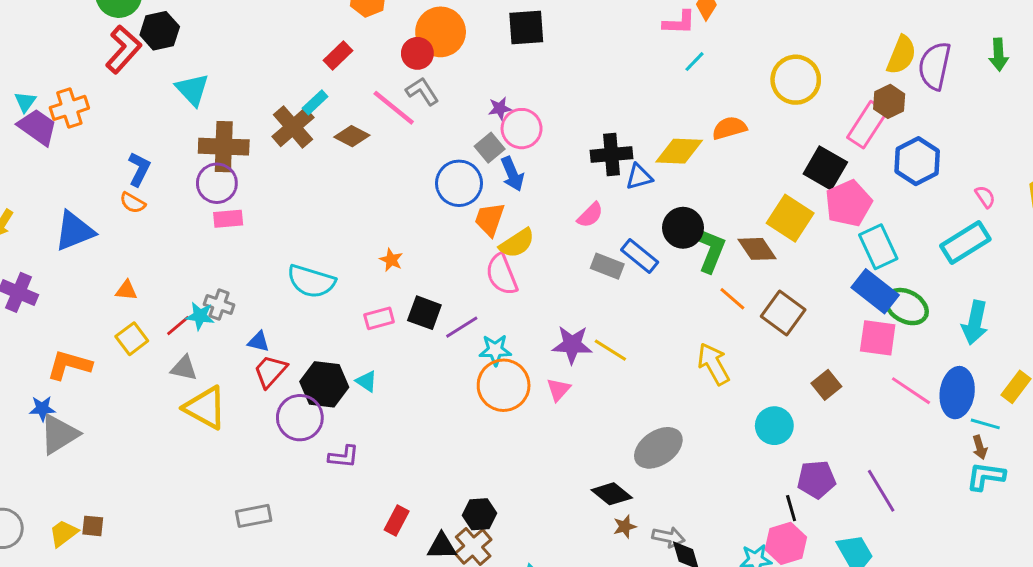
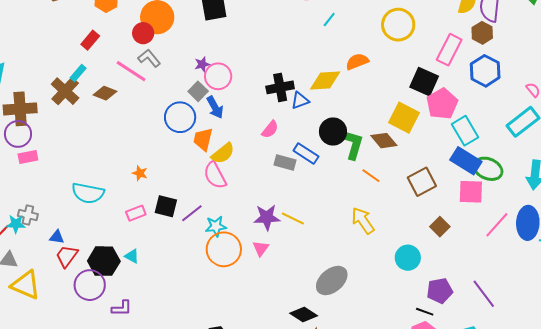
brown hexagon: (889, 101) -> (482, 33), moved
brown square: (783, 313) -> (422, 182), moved, turned 32
pink line: (911, 391) -> (497, 225), turned -76
black line: (791, 508) -> (425, 312), turned -48

